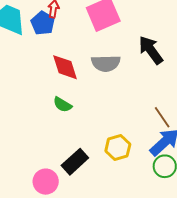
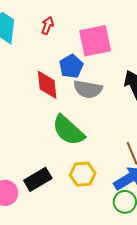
blue pentagon: (43, 23) -> (71, 66), moved
green semicircle: (62, 105) -> (68, 130), moved, size x1.8

